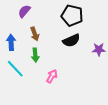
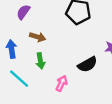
brown arrow: (35, 34) -> (38, 37), turned -48
black semicircle: (71, 41) -> (87, 64), moved

